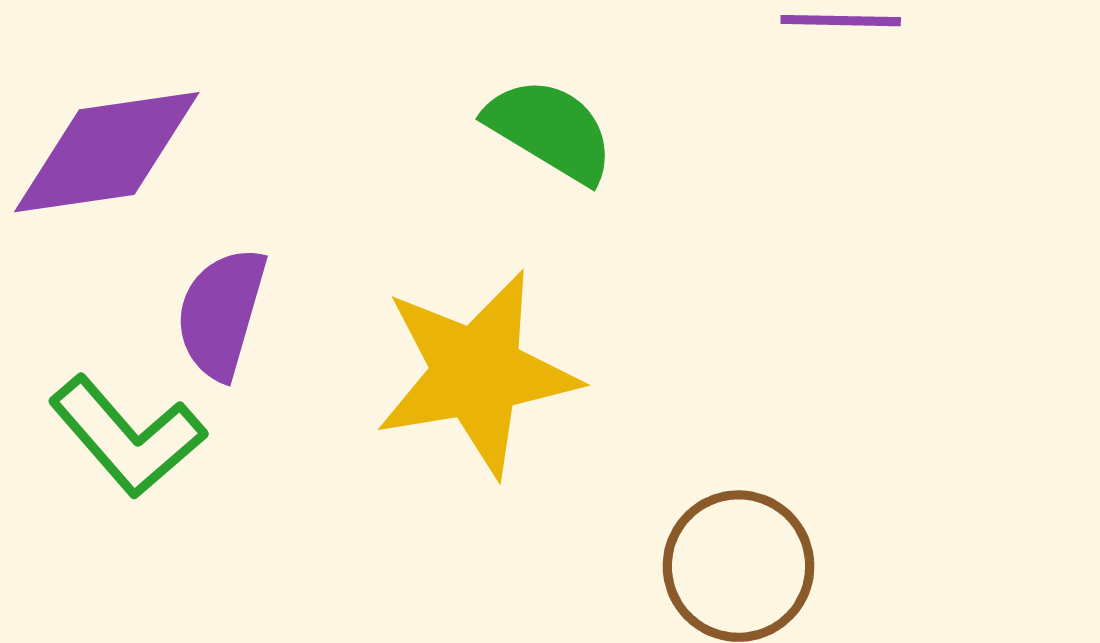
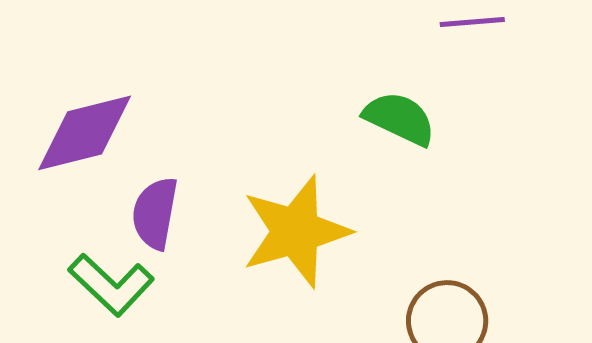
green semicircle: (550, 130) -> (400, 119), moved

